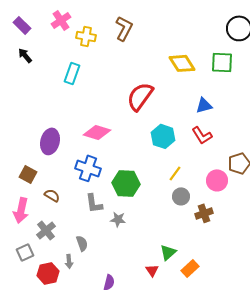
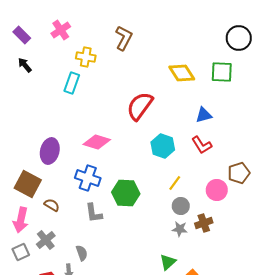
yellow cross: (86, 36) -> (86, 57), moved
brown square: (28, 174) -> (28, 184), size x1.5
gray star: (118, 219) -> (180, 229), moved
gray square: (25, 252) -> (21, 252), moved

